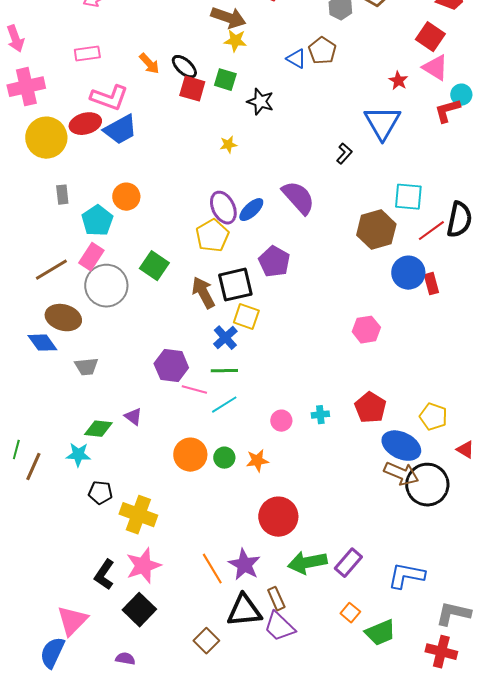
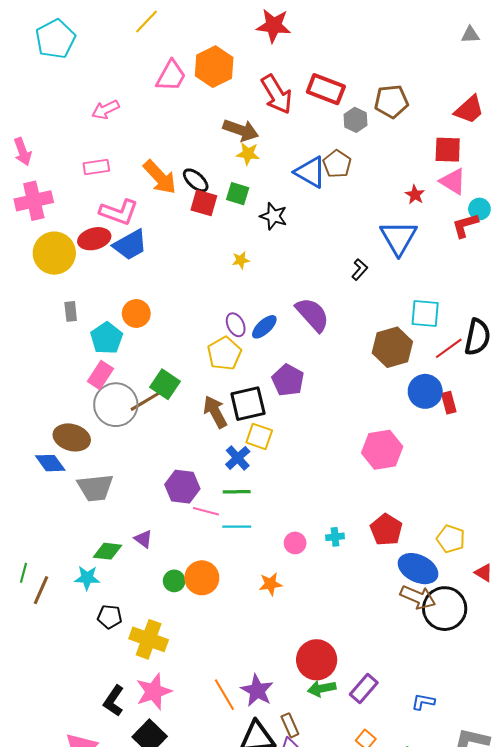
red square: (430, 37) -> (448, 150), turned -32
blue triangle: (296, 59) -> (310, 172), size x1.6
orange arrow: (149, 64) -> (160, 177), size x1.6
purple ellipse: (223, 208) -> (236, 325), size x0.7
brown line: (51, 270) -> (147, 401), moved
pink hexagon: (366, 330) -> (382, 450), size x1.4
gray trapezoid: (86, 367) -> (95, 488), size x1.5
cyan line: (224, 405) -> (237, 527), turned 32
green circle: (224, 458) -> (174, 581), moved
red circle: (278, 517) -> (317, 660), moved
green arrow: (307, 563) -> (322, 688), size x0.7
blue L-shape: (406, 576) -> (423, 702), size x0.6

